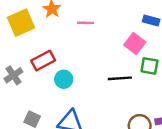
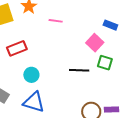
cyan circle: (64, 79) -> (31, 75), moved

